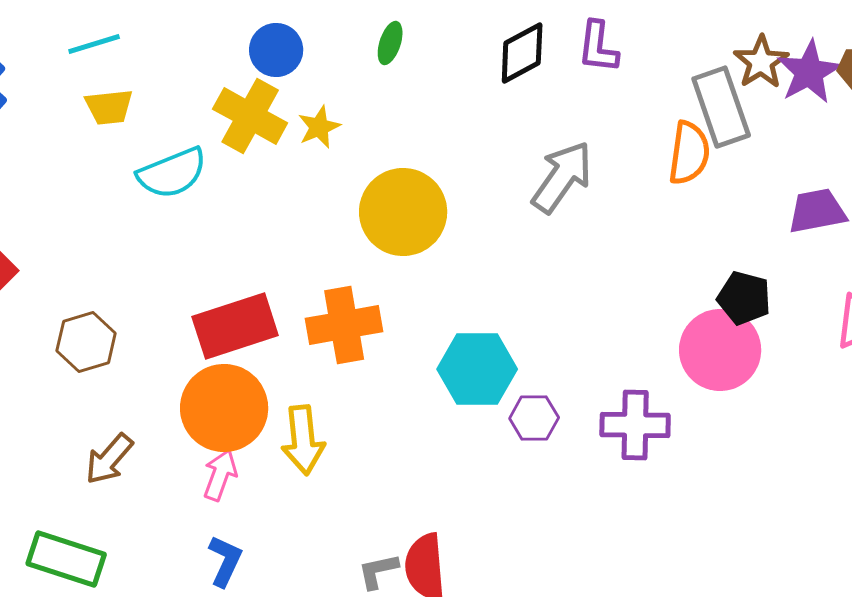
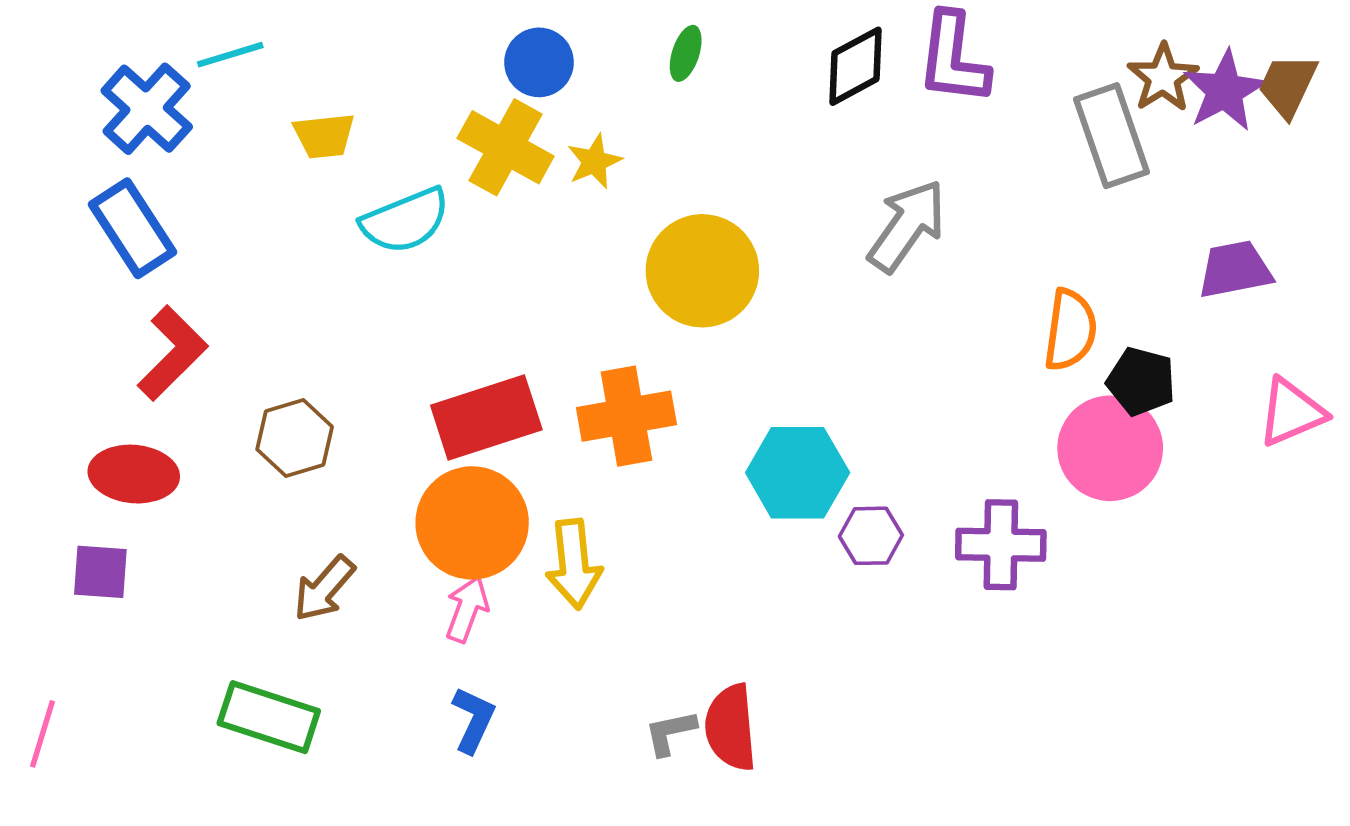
cyan line: (94, 44) -> (230, 55), moved
purple L-shape: (598, 47) -> (953, 59), size x1.4
orange semicircle: (689, 153) -> (1070, 330), moved

